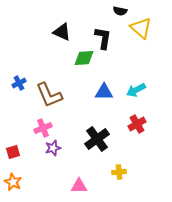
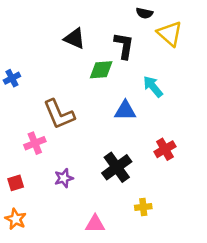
blue cross: (19, 83) -> (12, 78), moved
cyan arrow: (136, 90) -> (153, 87), moved, turned 78
pink cross: (43, 128) -> (35, 143), moved

